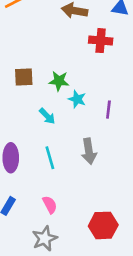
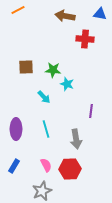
purple line: (108, 110) -> (91, 111), moved
gray arrow: (89, 151) -> (76, 139), moved
red hexagon: (103, 225) -> (70, 169), moved

